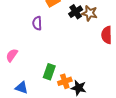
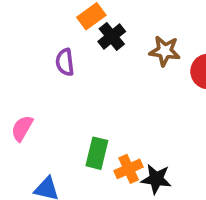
black cross: (76, 12) -> (112, 36), moved
brown star: (90, 13) -> (165, 51), moved

